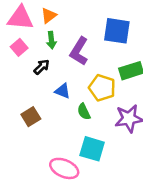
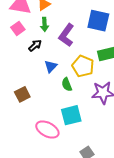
blue triangle: (63, 91) -> (51, 66), turned 48
brown square: (31, 117) -> (22, 94), moved
cyan square: (92, 149) -> (71, 115), turned -35

